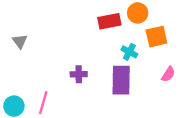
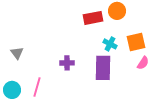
orange square: (156, 37) -> (136, 42), moved
gray triangle: (20, 41) -> (17, 53), moved

